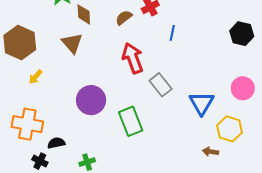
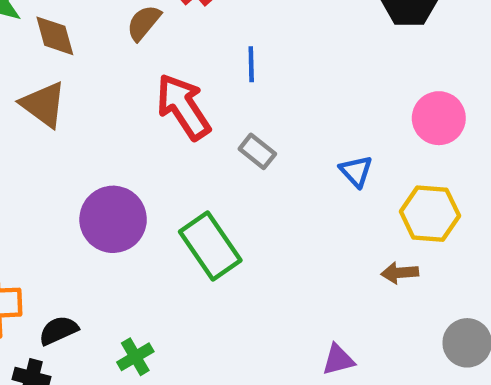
blue line: (172, 33) -> (251, 64), moved
gray rectangle: (161, 85) -> (257, 151), size x0.7
blue triangle: (202, 103) -> (356, 171), size x0.6

